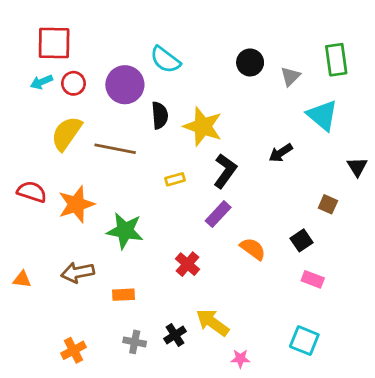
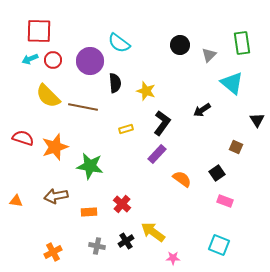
yellow star: (203, 126) -> (146, 91), size x0.7
yellow semicircle: (67, 133) -> (48, 96), turned -80
red cross: (188, 264) -> (122, 204), moved

